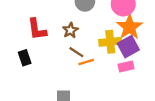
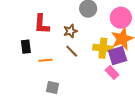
orange line: (86, 62) -> (45, 60), moved
pink rectangle: (126, 67) -> (112, 72), turned 48

